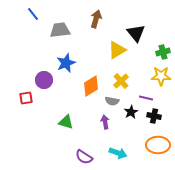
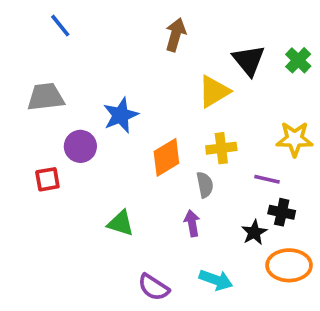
gray trapezoid: (60, 30) -> (46, 97), moved
green cross: (163, 52) -> (298, 60), moved, turned -32
yellow cross: (121, 81) -> (221, 148), turned 35
gray semicircle: (112, 101) -> (205, 185), turned -112
black star: (131, 112) -> (254, 232), moved

